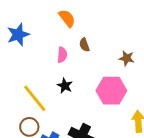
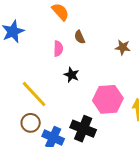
black star: (65, 86) -> (71, 75), moved
pink hexagon: (111, 91) -> (108, 99), moved

